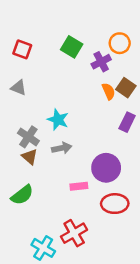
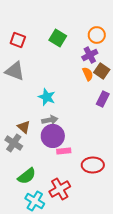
purple cross: (101, 62) -> (90, 55), moved
gray triangle: (19, 88) -> (15, 71), size x1.5
gray cross: (28, 137) -> (14, 143), moved
purple circle: (106, 168) -> (53, 136), moved
green semicircle: (22, 195) -> (27, 176), moved

